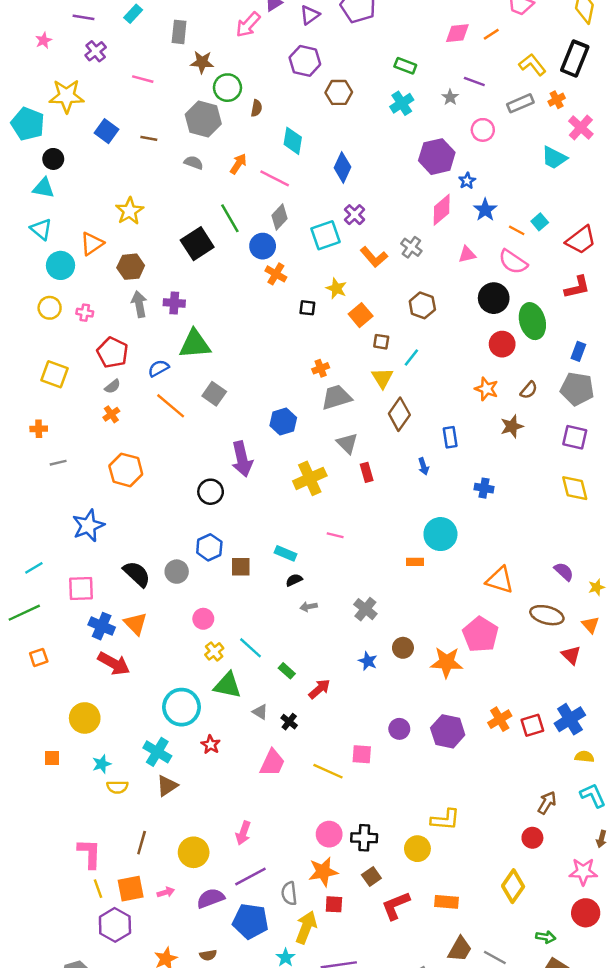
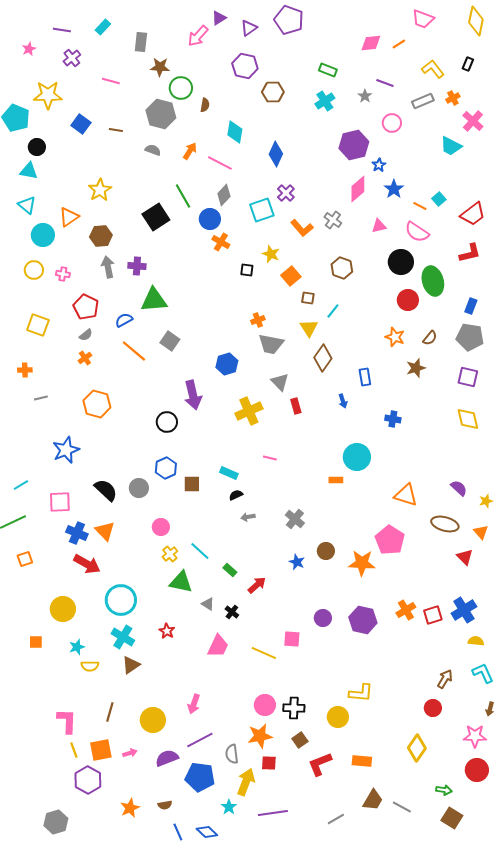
black rectangle: (575, 59) -> (468, 64), size x0.5
gray trapezoid: (336, 397) -> (271, 344), turned -152
cyan circle: (181, 707) -> (121, 600), moved

